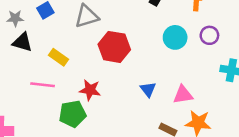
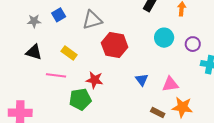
purple circle: (209, 35) -> (193, 44), moved
black triangle: (22, 42) -> (34, 52), moved

